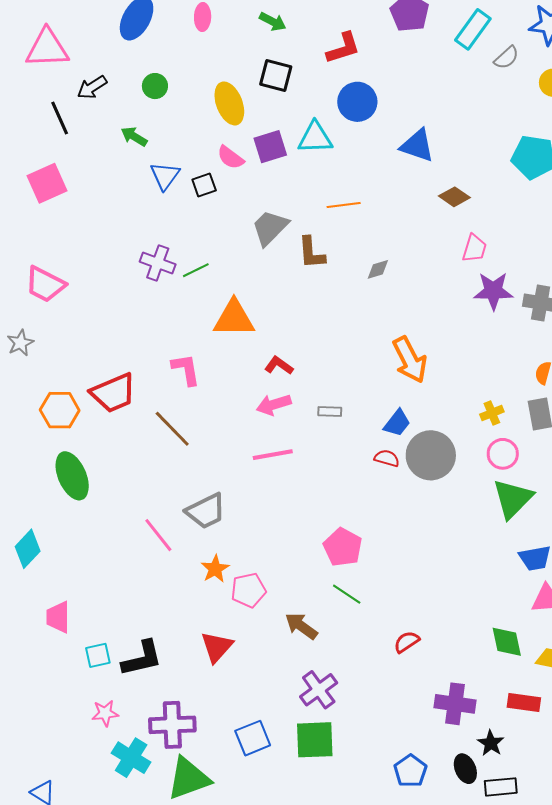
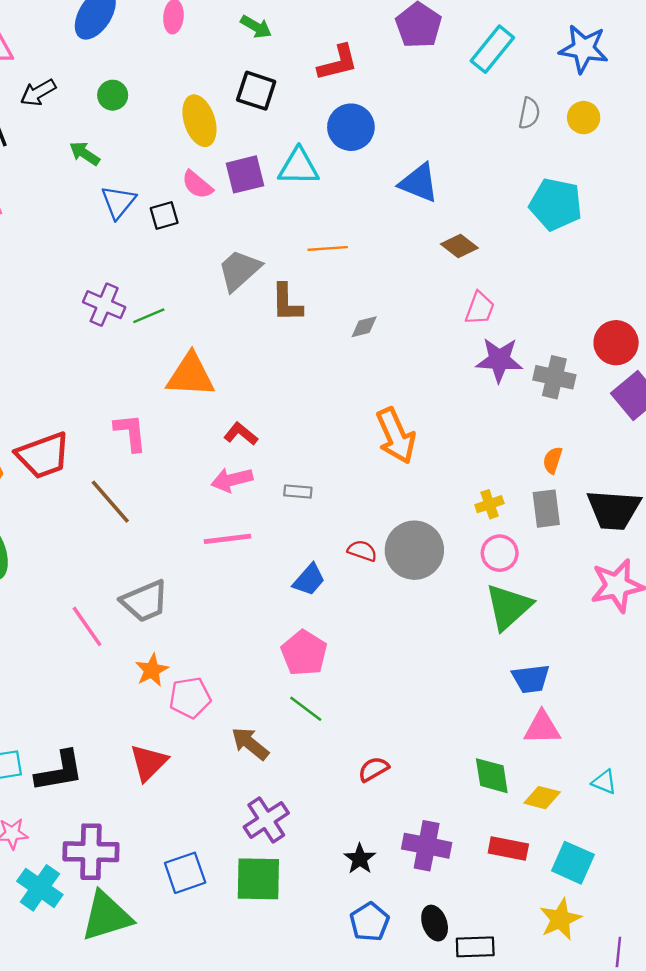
gray semicircle: (506, 58) -> (529, 113), moved, turned -40
blue trapezoid: (397, 423) -> (309, 580), moved
black star: (491, 743) -> (360, 859), moved

